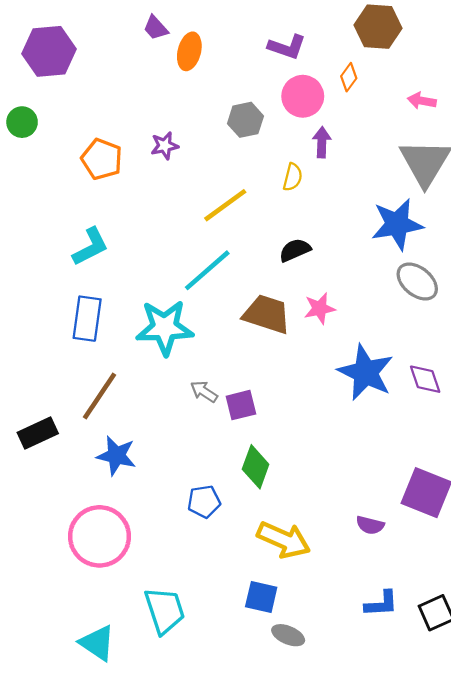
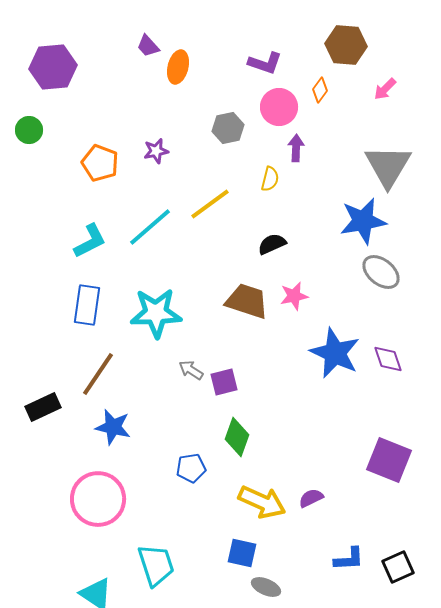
pink arrow: (422, 101) -> (385, 89), moved, turned -55
cyan line: (207, 270) -> (150, 227), moved
purple semicircle: (370, 525) -> (311, 498), moved, turned 140

